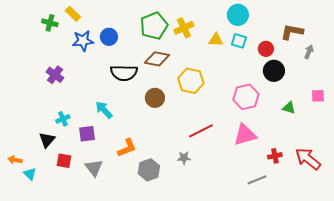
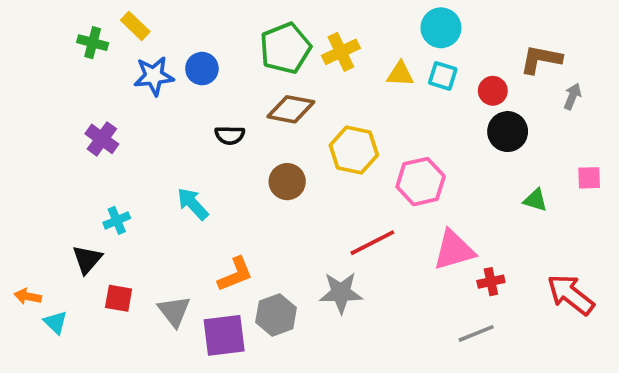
black semicircle: (124, 73) -> (230, 135), size x0.6
pink hexagon: (246, 97) -> (421, 182), moved
purple square: (87, 134) -> (224, 335), moved, size x1.4
red cross: (275, 156) -> (491, 282), moved
gray star: (184, 158) -> (341, 293), size x1.6

